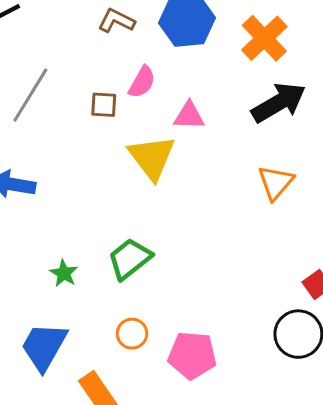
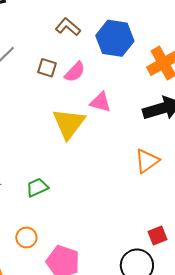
brown square: (104, 105) -> (47, 68), moved
green trapezoid: (130, 259) -> (37, 187), size x0.7

